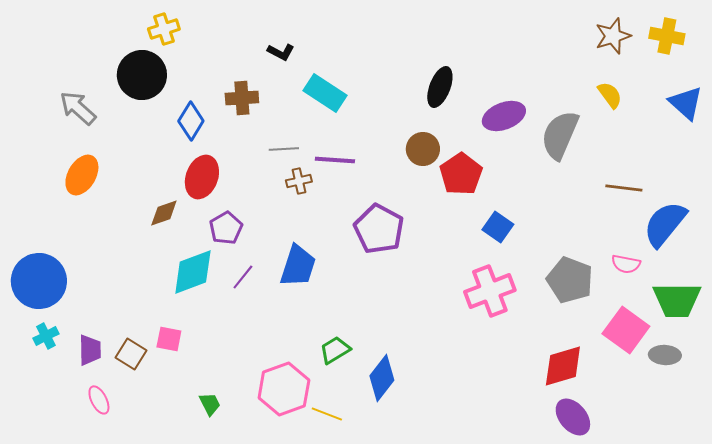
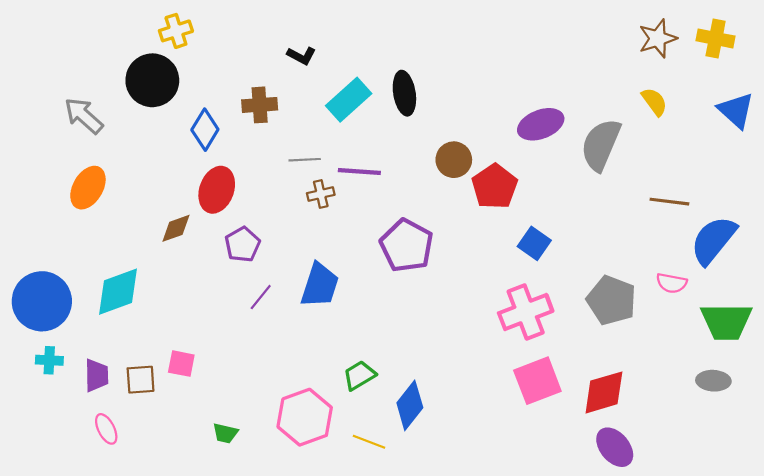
black ellipse: (440, 87) -> (404, 93), moved, turned -30
cyan rectangle: (325, 93) -> (349, 100), turned -75
cyan diamond: (193, 272) -> (118, 292), moved
pink square: (626, 330) -> (537, 381), moved, turned 33
cyan cross: (46, 336) -> (49, 360), turned 30
brown square: (131, 354) -> (141, 380), turned -36
green trapezoid: (210, 404) -> (225, 433), turned 130
yellow line: (327, 414) -> (369, 442), moved

